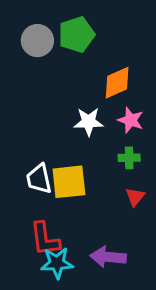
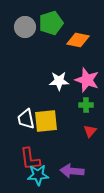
orange diamond: (117, 83) -> (78, 40), moved, turned 35
pink star: (131, 120) -> (87, 80), size x1.4

